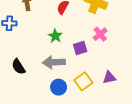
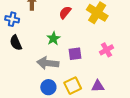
pink cross: (100, 34) -> (107, 50), moved
black semicircle: (18, 67) -> (16, 43), moved

